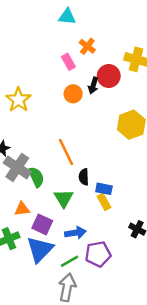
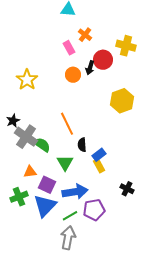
green semicircle: (36, 177) -> (42, 145), turned -30
blue rectangle: (104, 189) -> (99, 155), turned -48
blue arrow: (75, 233) -> (75, 192), size x1.4

